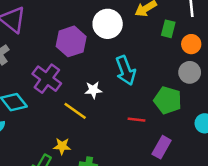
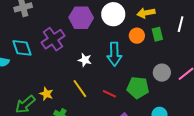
green rectangle: (168, 29) -> (157, 34), turned -48
orange circle: (191, 44) -> (137, 36), moved
green pentagon: (168, 100) -> (138, 88), turned -30
yellow line: (75, 111) -> (80, 89), moved

